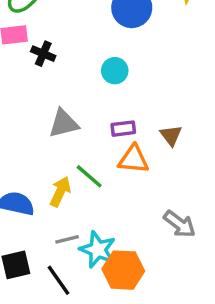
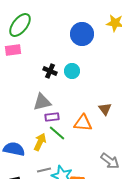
black cross: (43, 54) -> (50, 71), moved
purple rectangle: (123, 129) -> (52, 117), moved

